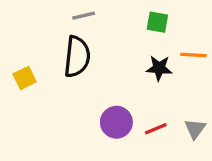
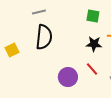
gray line: (84, 16) -> (39, 12), moved
red line: (156, 129) -> (92, 69), moved, turned 72

